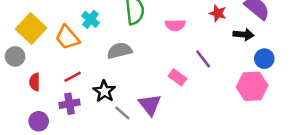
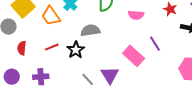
pink rectangle: (177, 77) -> (134, 56), size x1.5
black star: (104, 91) -> (76, 50), moved
purple cross: (69, 104) -> (41, 77), moved
purple circle: (39, 121) -> (12, 77), moved

